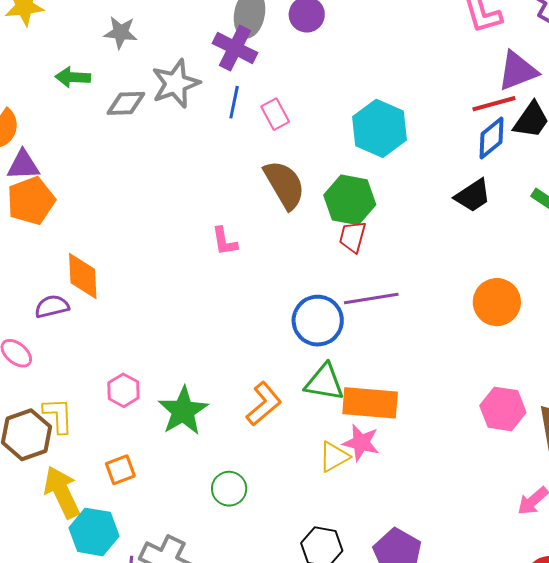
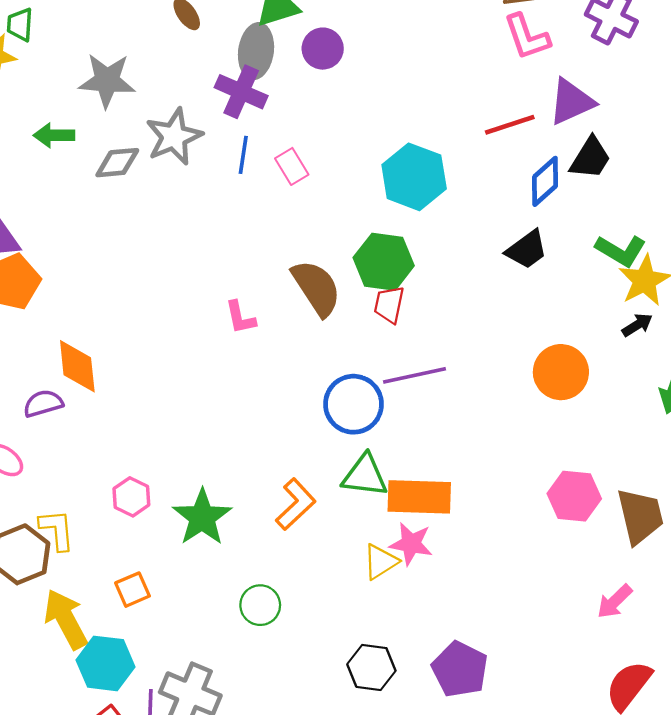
gray star: (121, 33) -> (107, 80), size x1.4
red line: (494, 104) -> (510, 125), moved
brown semicircle: (284, 185) -> (316, 288), moved

